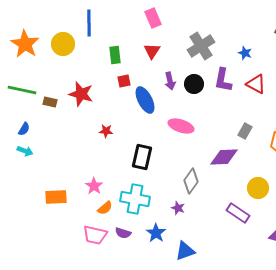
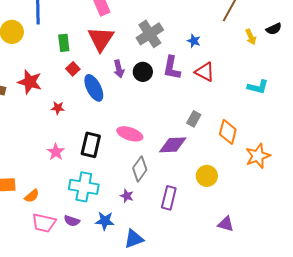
red triangle: (152, 51) -> (101, 39), size x1.6
red square: (124, 81) -> (73, 69), turned -32
pink ellipse: (181, 126) -> (130, 134), moved
red star: (106, 131) -> (58, 108), moved
pink star: (94, 186) -> (56, 152), moved
orange semicircle: (105, 208) -> (32, 196), moved
purple rectangle: (238, 213) -> (169, 198), moved, turned 70
blue star: (156, 233) -> (105, 221), turned -30

